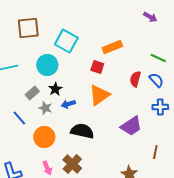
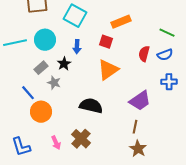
cyan circle: (47, 65) -> (45, 40), moved
blue semicircle: (156, 80) -> (165, 55), turned 112
blue arrow: (68, 104) -> (77, 47), moved, turned -72
orange circle: (44, 137) -> (41, 112), moved
brown line: (155, 152) -> (135, 127), moved

